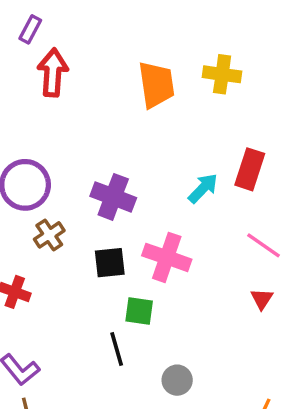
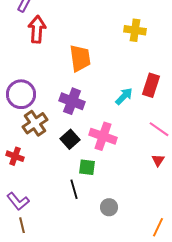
orange trapezoid: (156, 85) -> (80, 58), moved
brown cross: (49, 235) -> (35, 123), size x1.4
black square: (110, 263) -> (70, 139), turned -36

